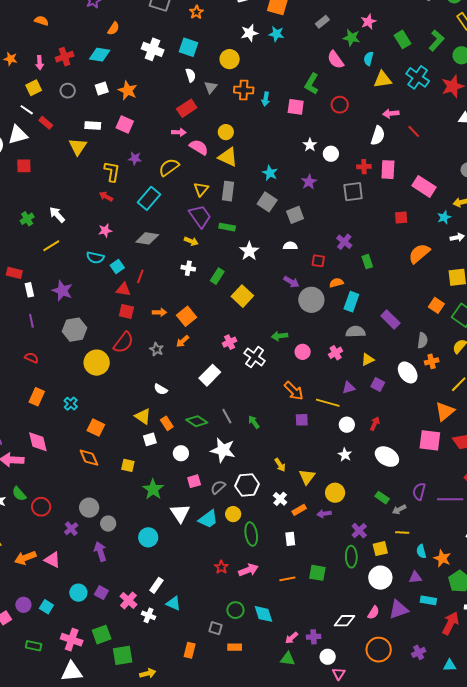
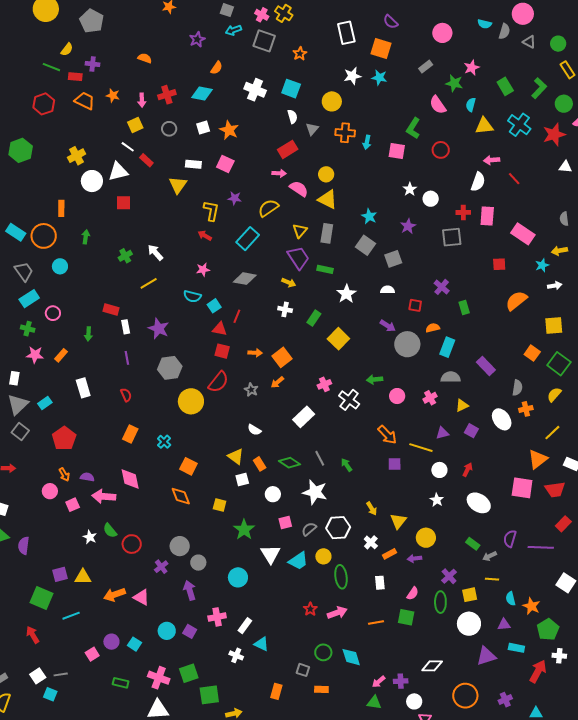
red semicircle: (32, 358) -> (126, 395), turned 40
pink cross: (128, 600) -> (217, 617), moved, turned 36
pink semicircle: (373, 613) -> (413, 593), moved

